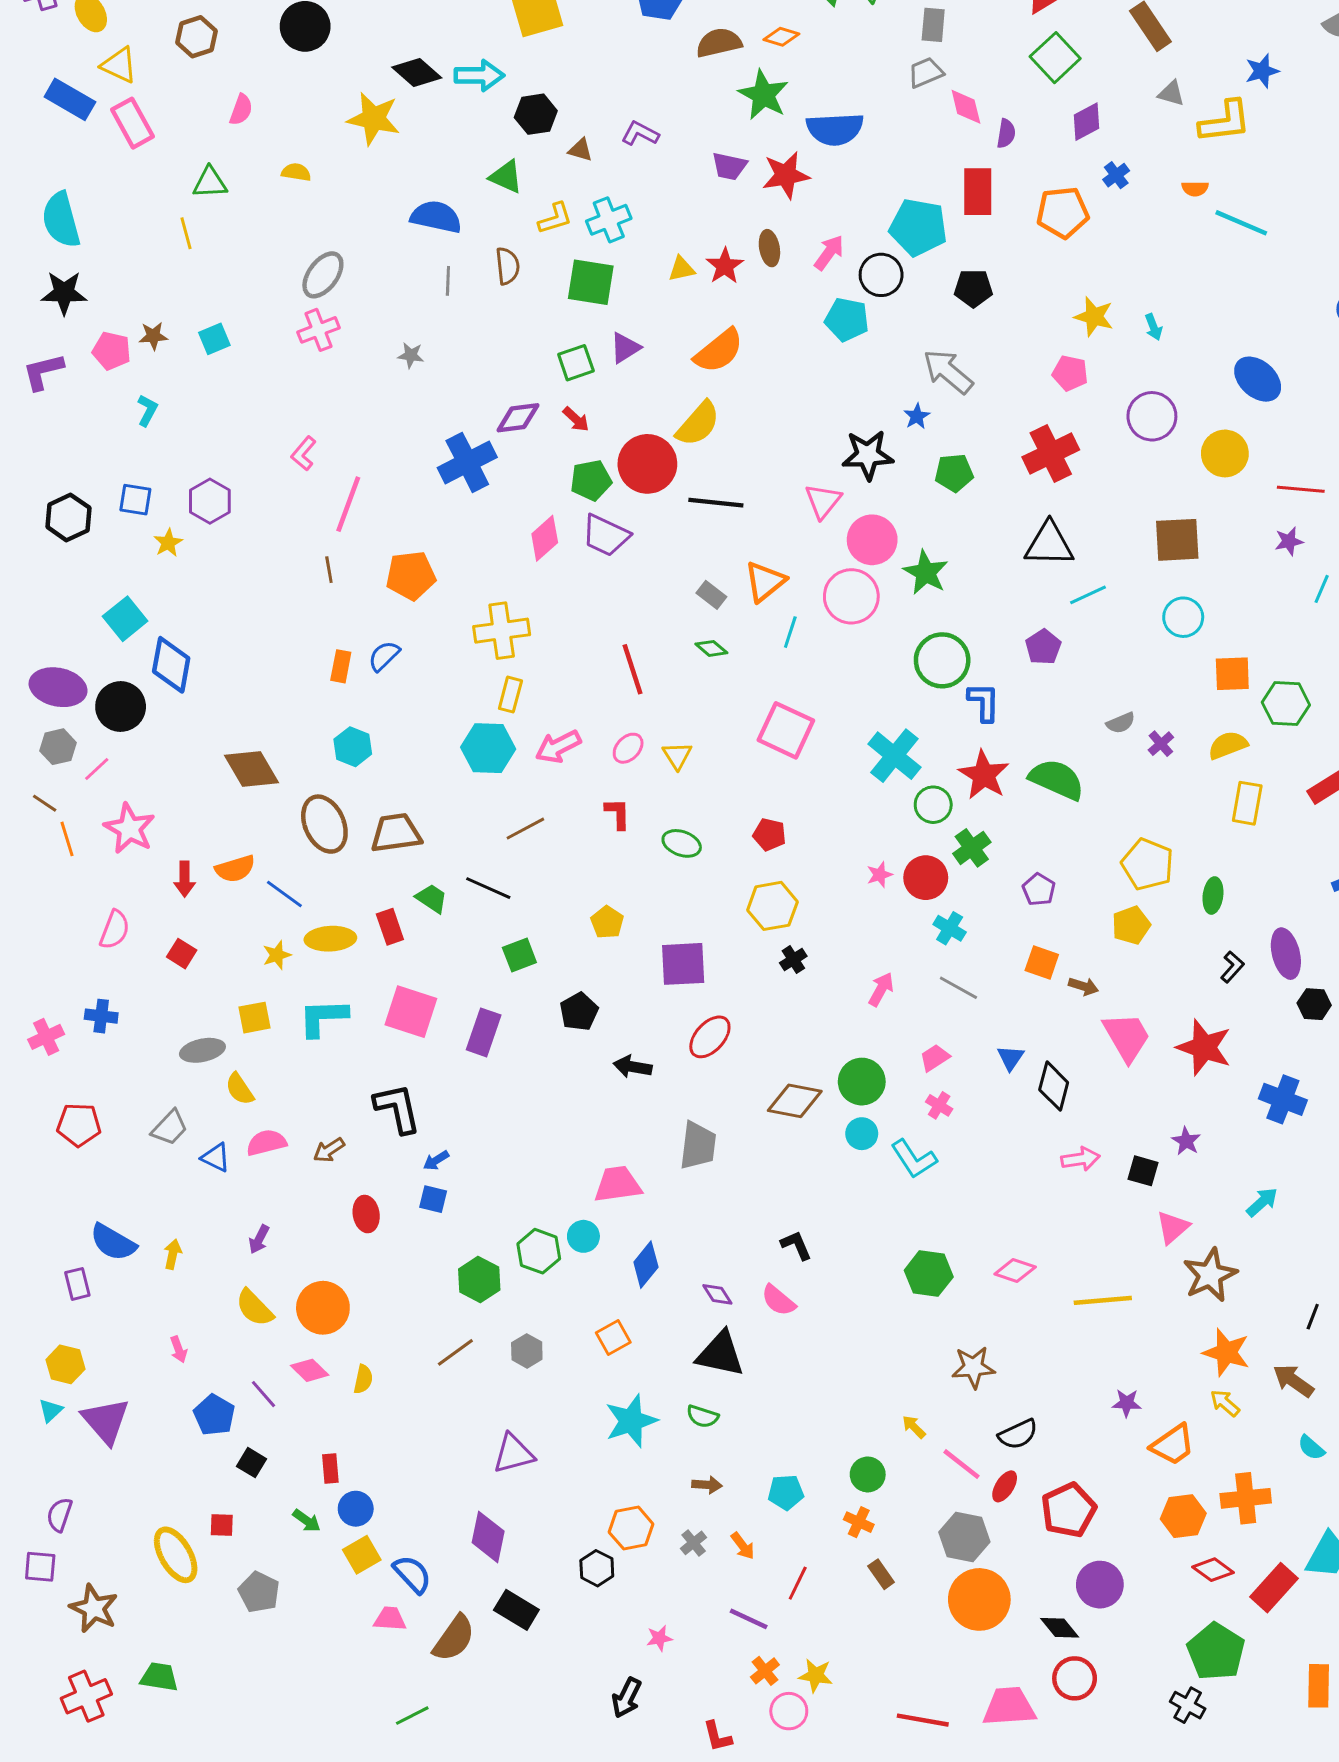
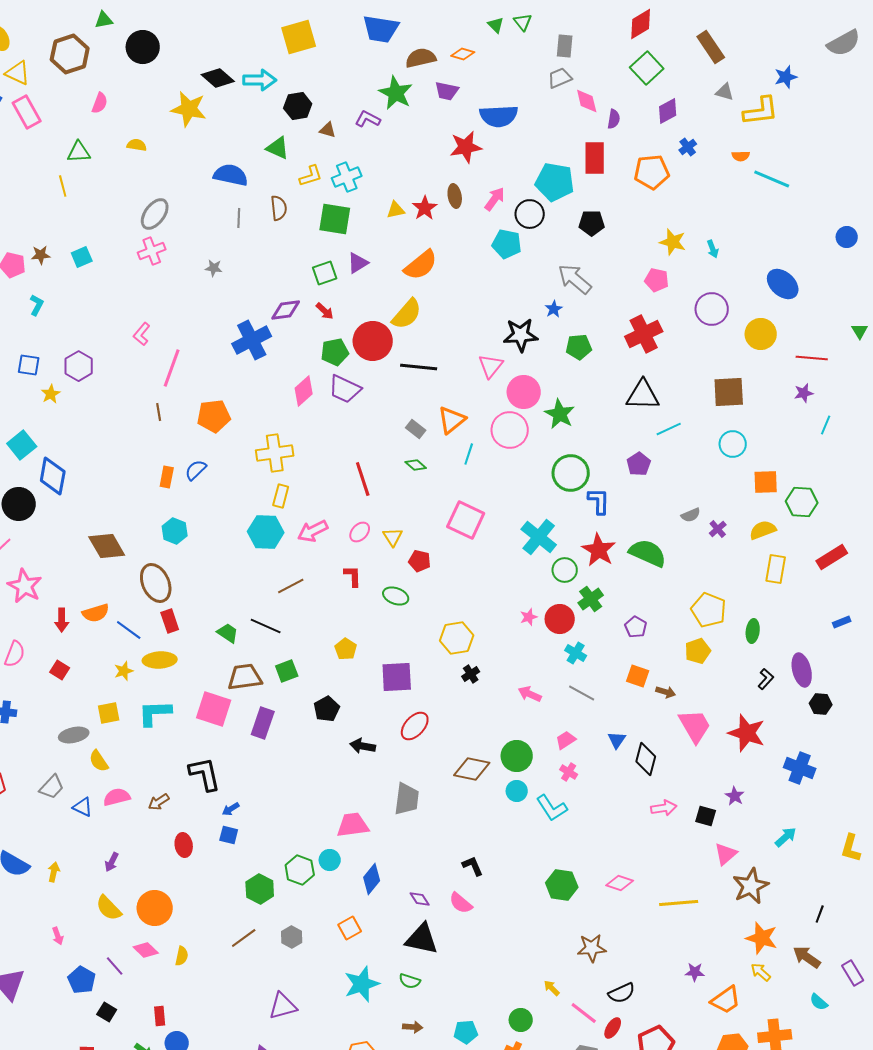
brown hexagon: (196, 37) -> (70, 54), size x1.4
green star: (764, 95) -> (396, 93), moved
purple trapezoid: (729, 166) -> (447, 91), moved
brown trapezoid: (396, 833) -> (245, 677), moved
red pentagon: (769, 834) -> (420, 561), moved
red rectangle: (390, 927) -> (170, 621), moved
pink arrow: (881, 989) -> (530, 694), turned -95

